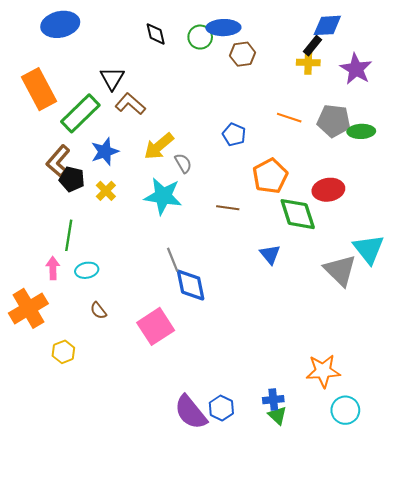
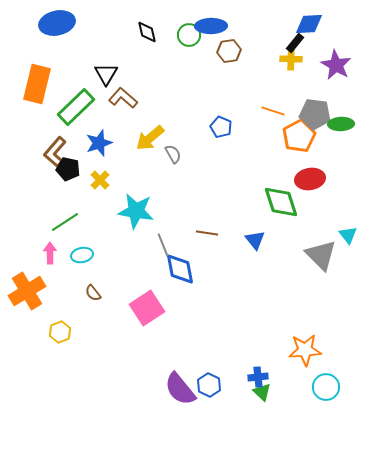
orange rectangle: (39, 89) -> (37, 84), turned 42
orange pentagon: (270, 176) -> (299, 136), moved
cyan star: (163, 196) -> (136, 211), moved
brown line: (228, 208) -> (207, 233), moved
green line: (69, 235) -> (65, 222), turned 48
cyan triangle: (369, 249) -> (348, 235), size x0.6

